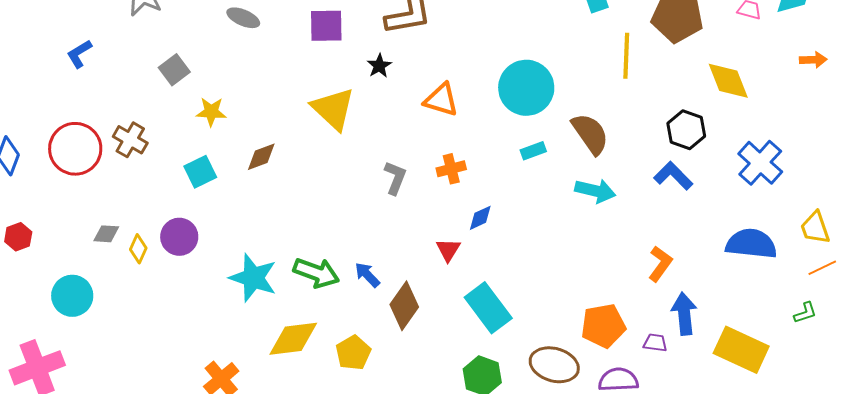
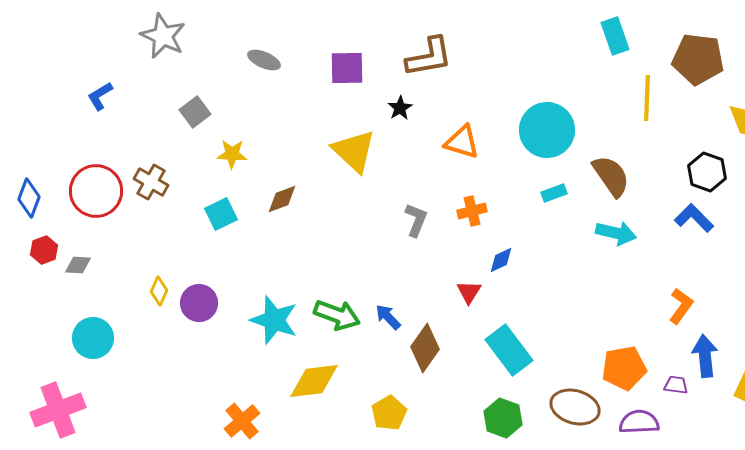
gray diamond: (106, 234) -> (78, 265), moved
red hexagon: (18, 237) -> (44, 250), moved
purple circle: (179, 237) -> (199, 303), moved
yellow pentagon: (353, 353) -> (389, 413), moved

